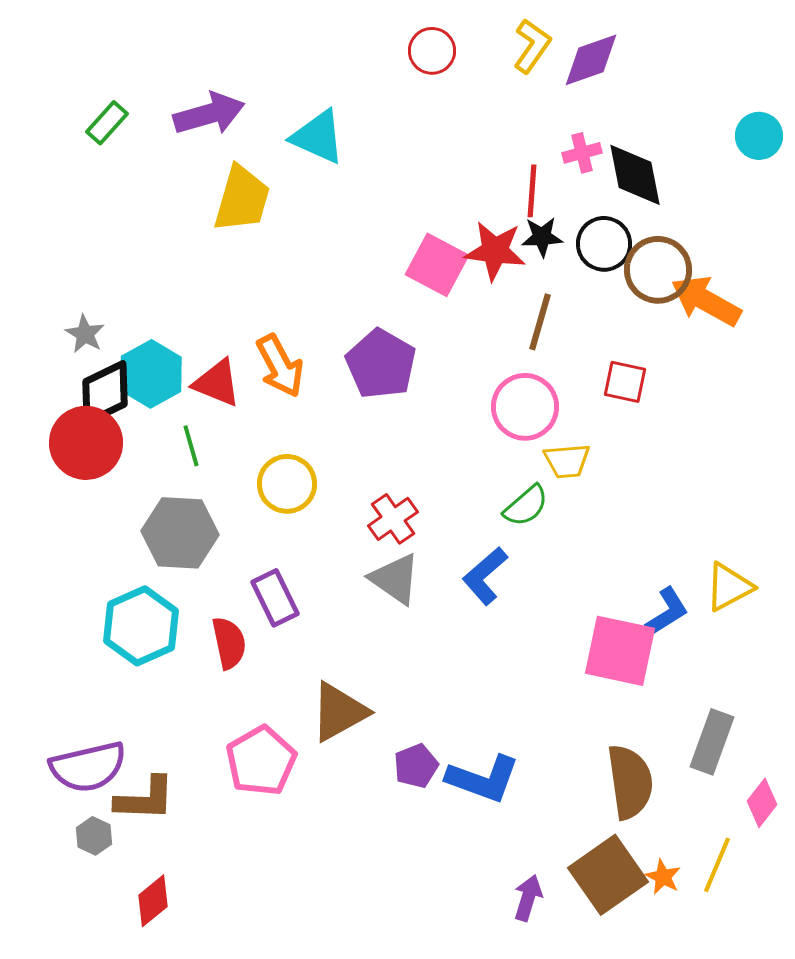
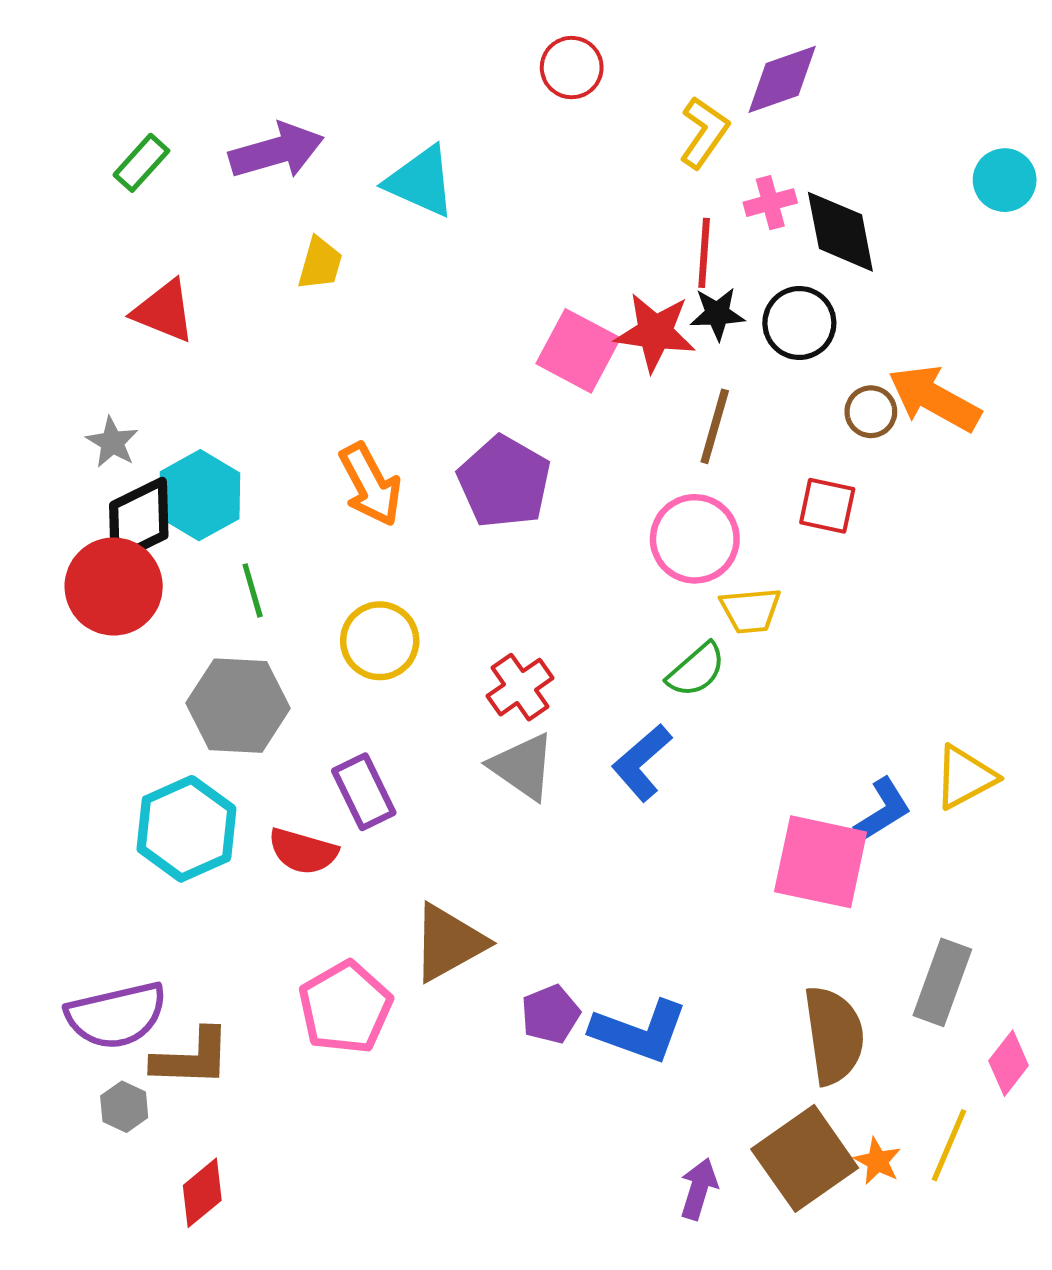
yellow L-shape: (532, 46) -> (704, 132), moved
yellow trapezoid: (242, 199) -> (320, 263), size x0.6
brown circle: (658, 270) -> (871, 412), moved, size x0.6
red triangle: (217, 383) -> (164, 311), moved
red semicircle: (229, 643) -> (303, 851), turned 118

